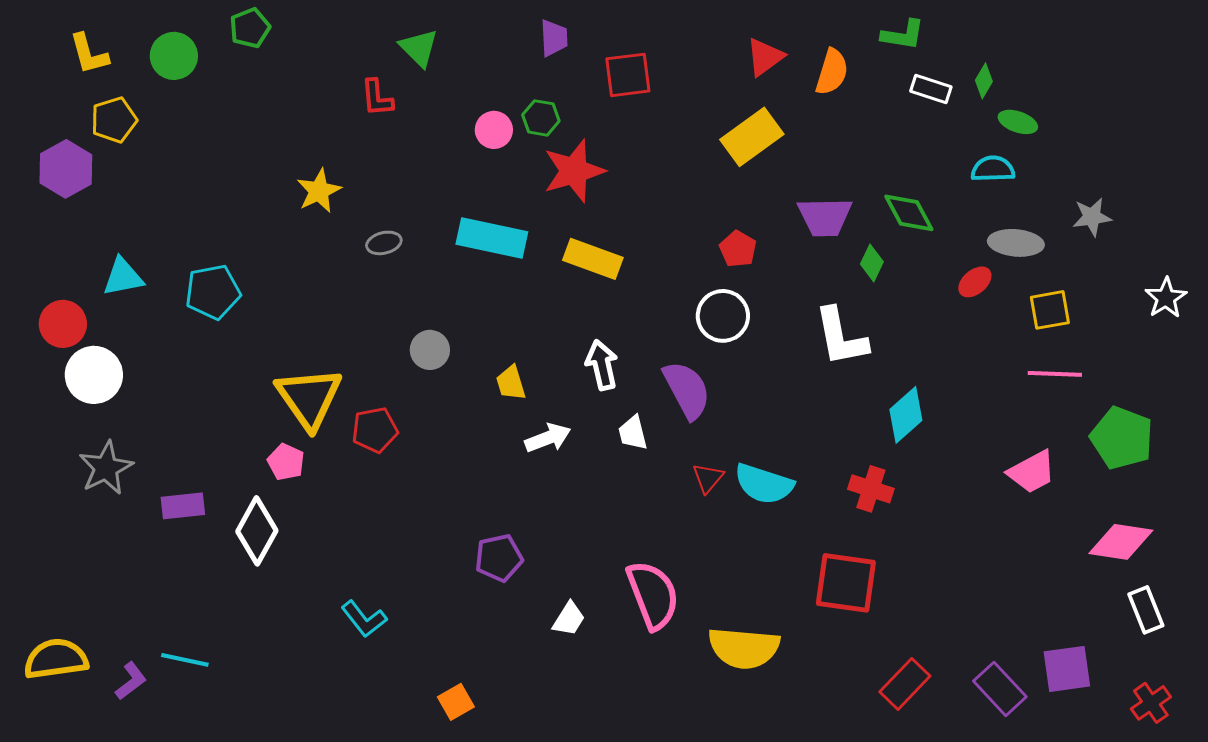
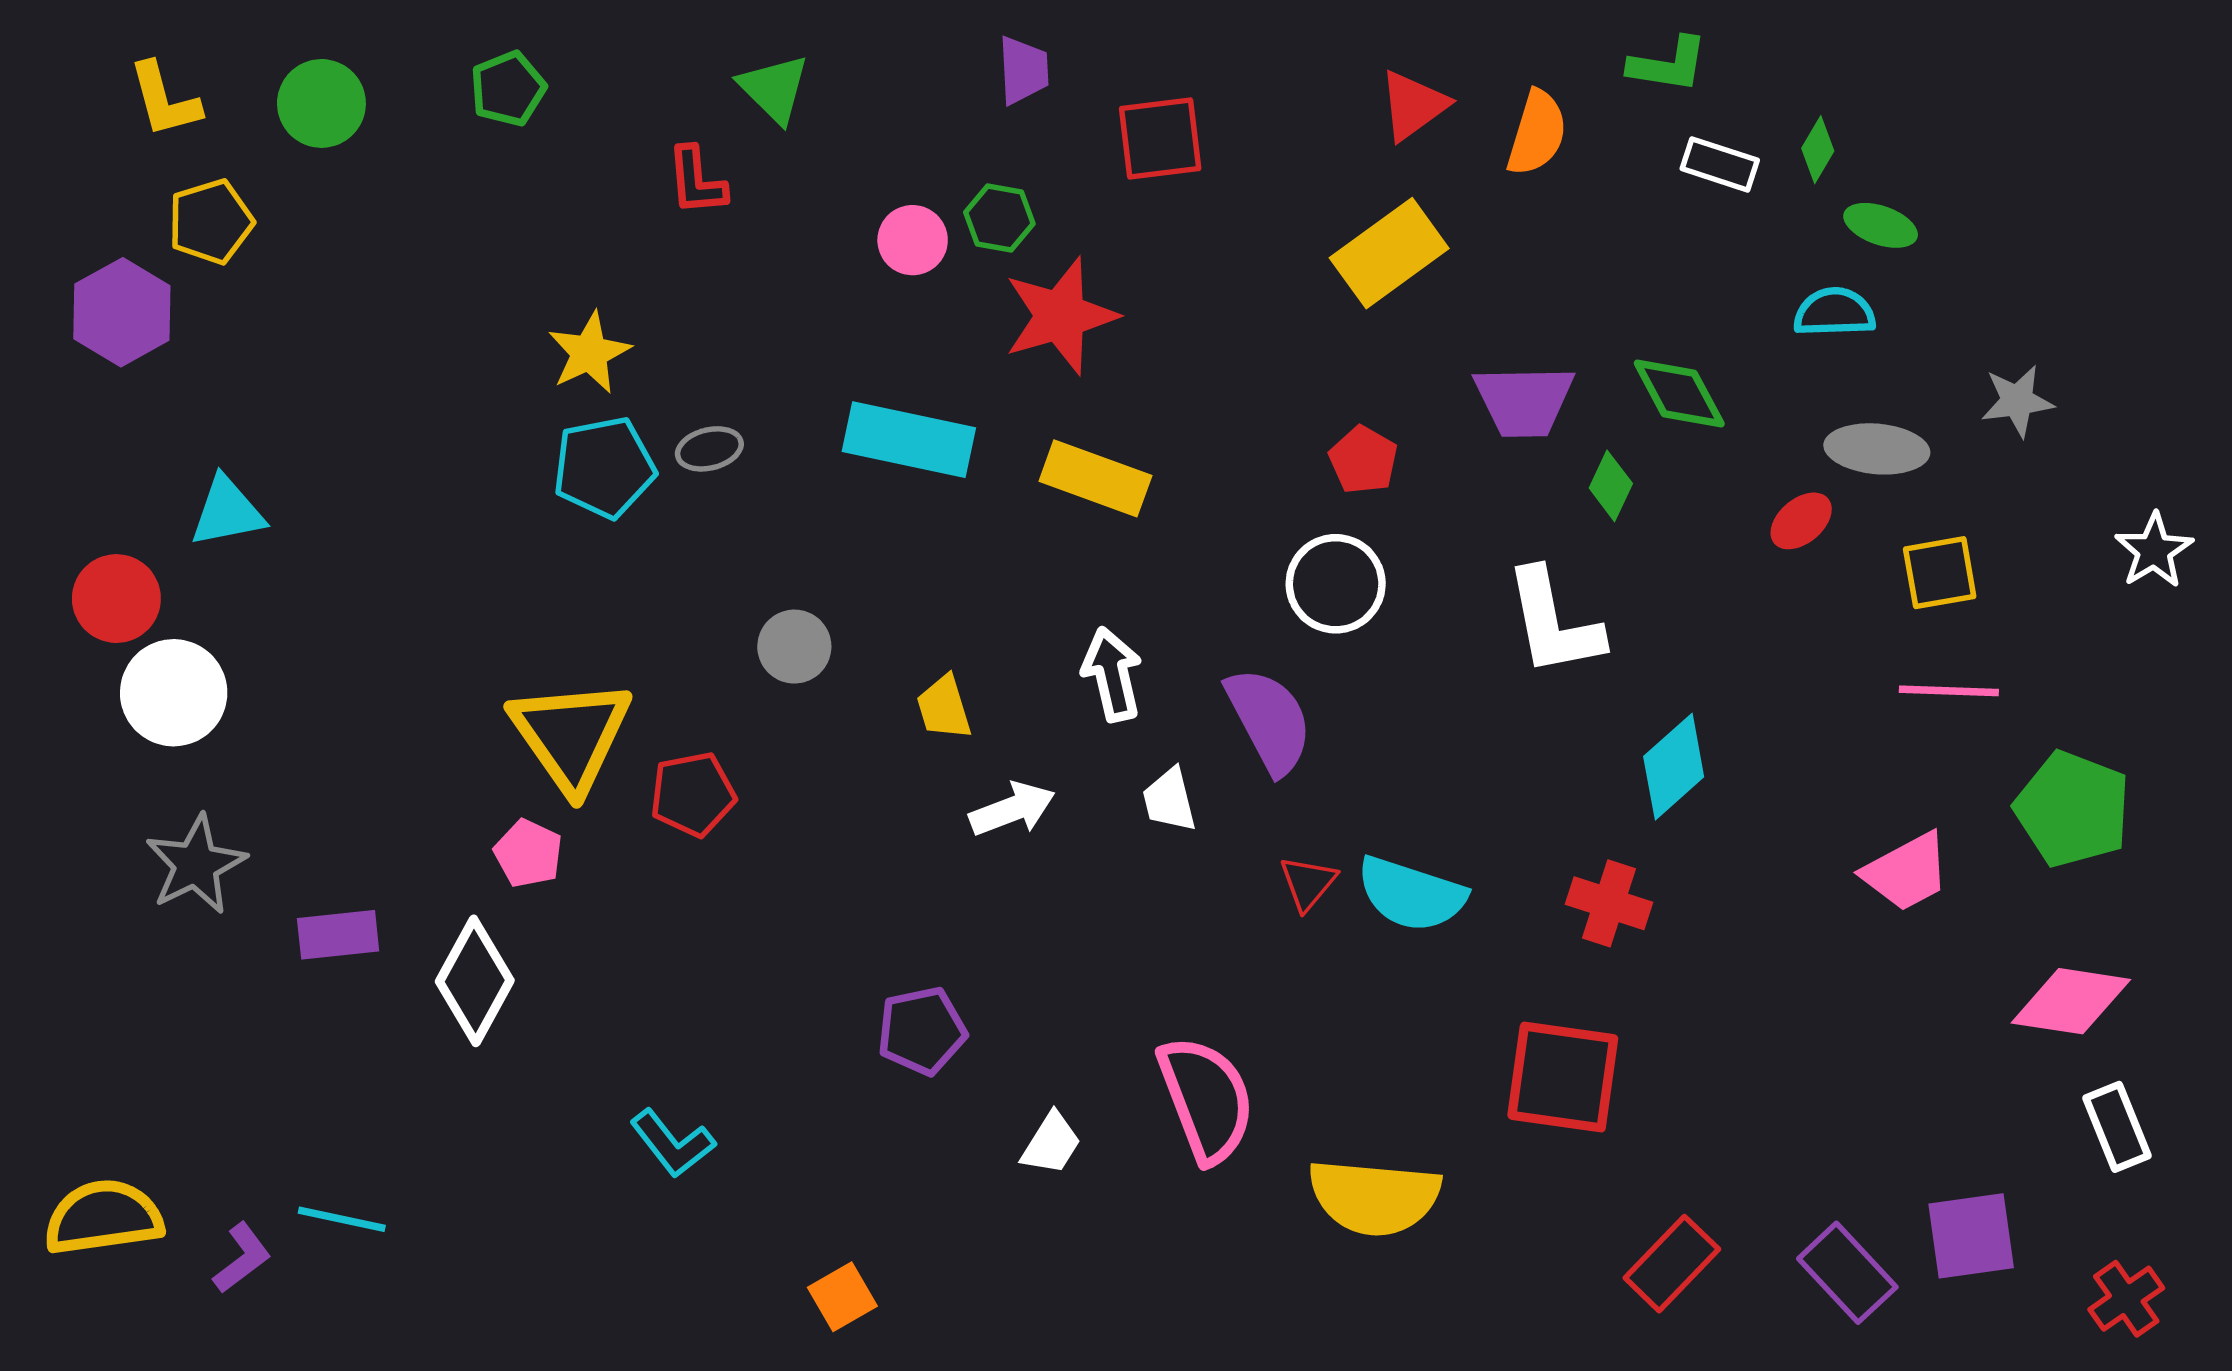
green pentagon: (250, 28) -> (508, 89), moved
cyan pentagon: (213, 292) -> (604, 467), moved

